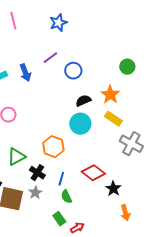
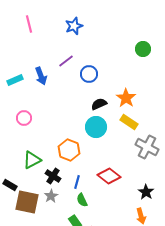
green circle: (127, 67) -> (143, 49), moved
black star: (113, 189) -> (146, 192), moved

